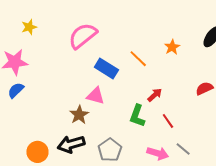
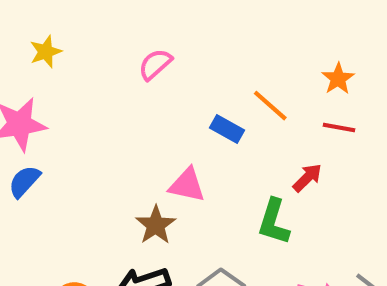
pink semicircle: (83, 36) -> (155, 64), size x0.6
blue rectangle: (106, 69) -> (227, 129), moved, size x0.7
red line: (168, 121) -> (339, 127), moved, turned -42

